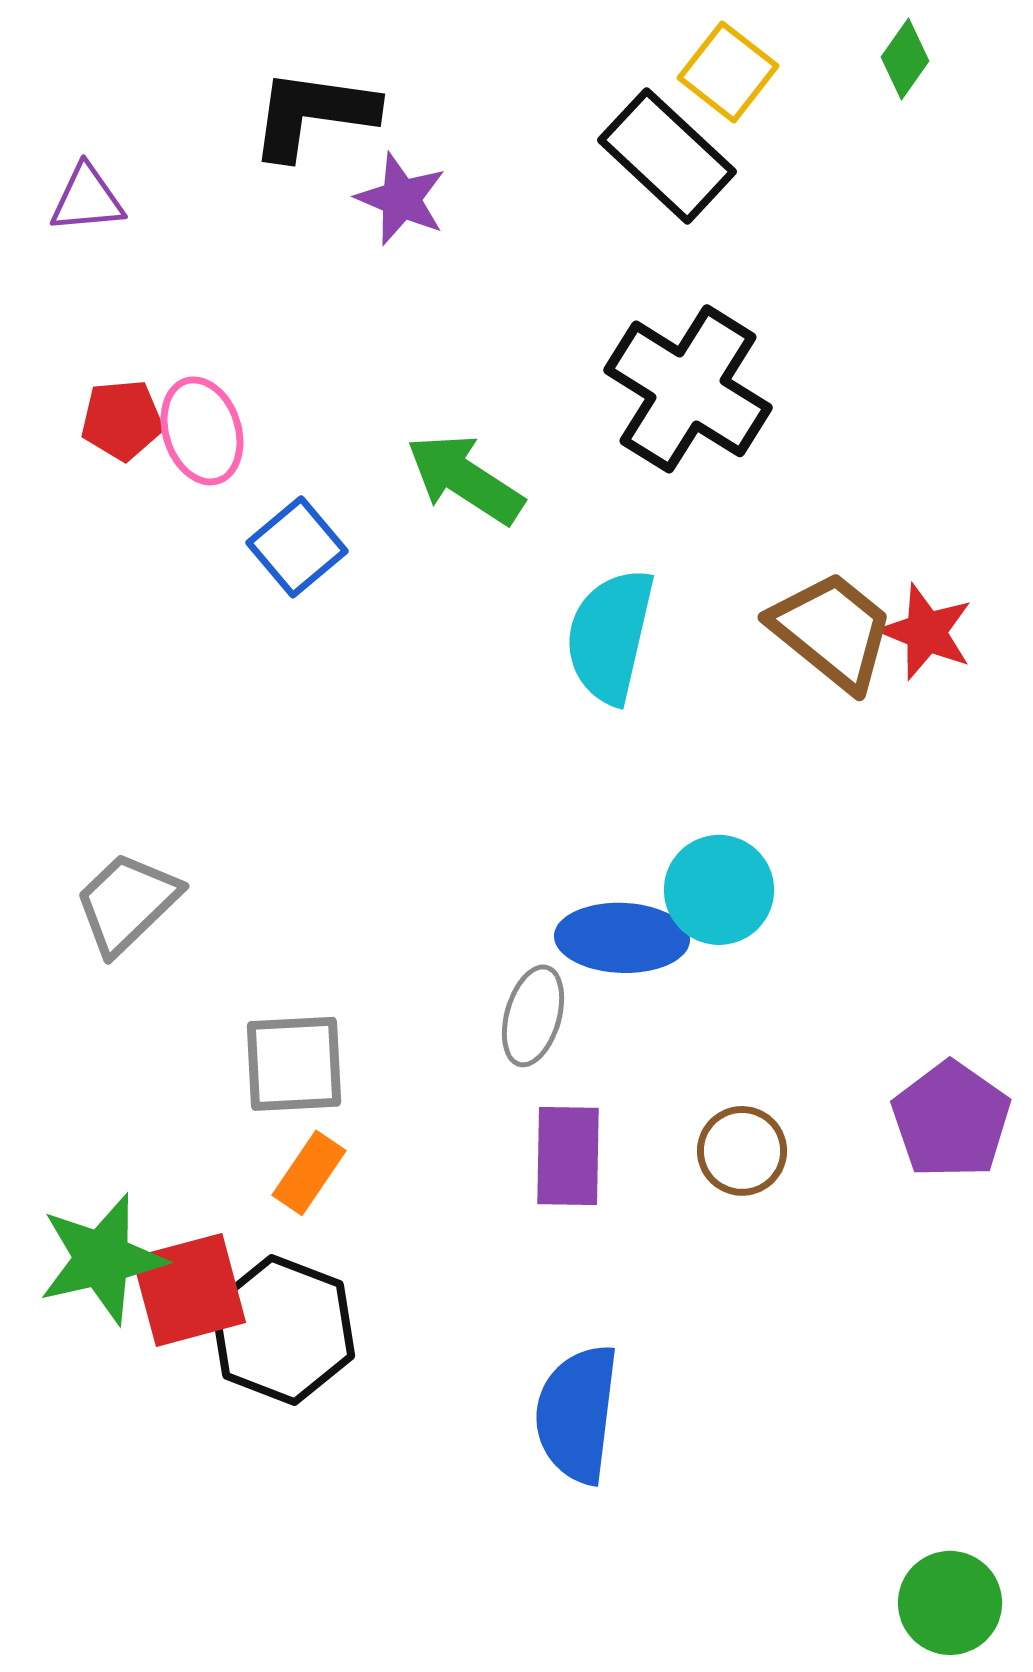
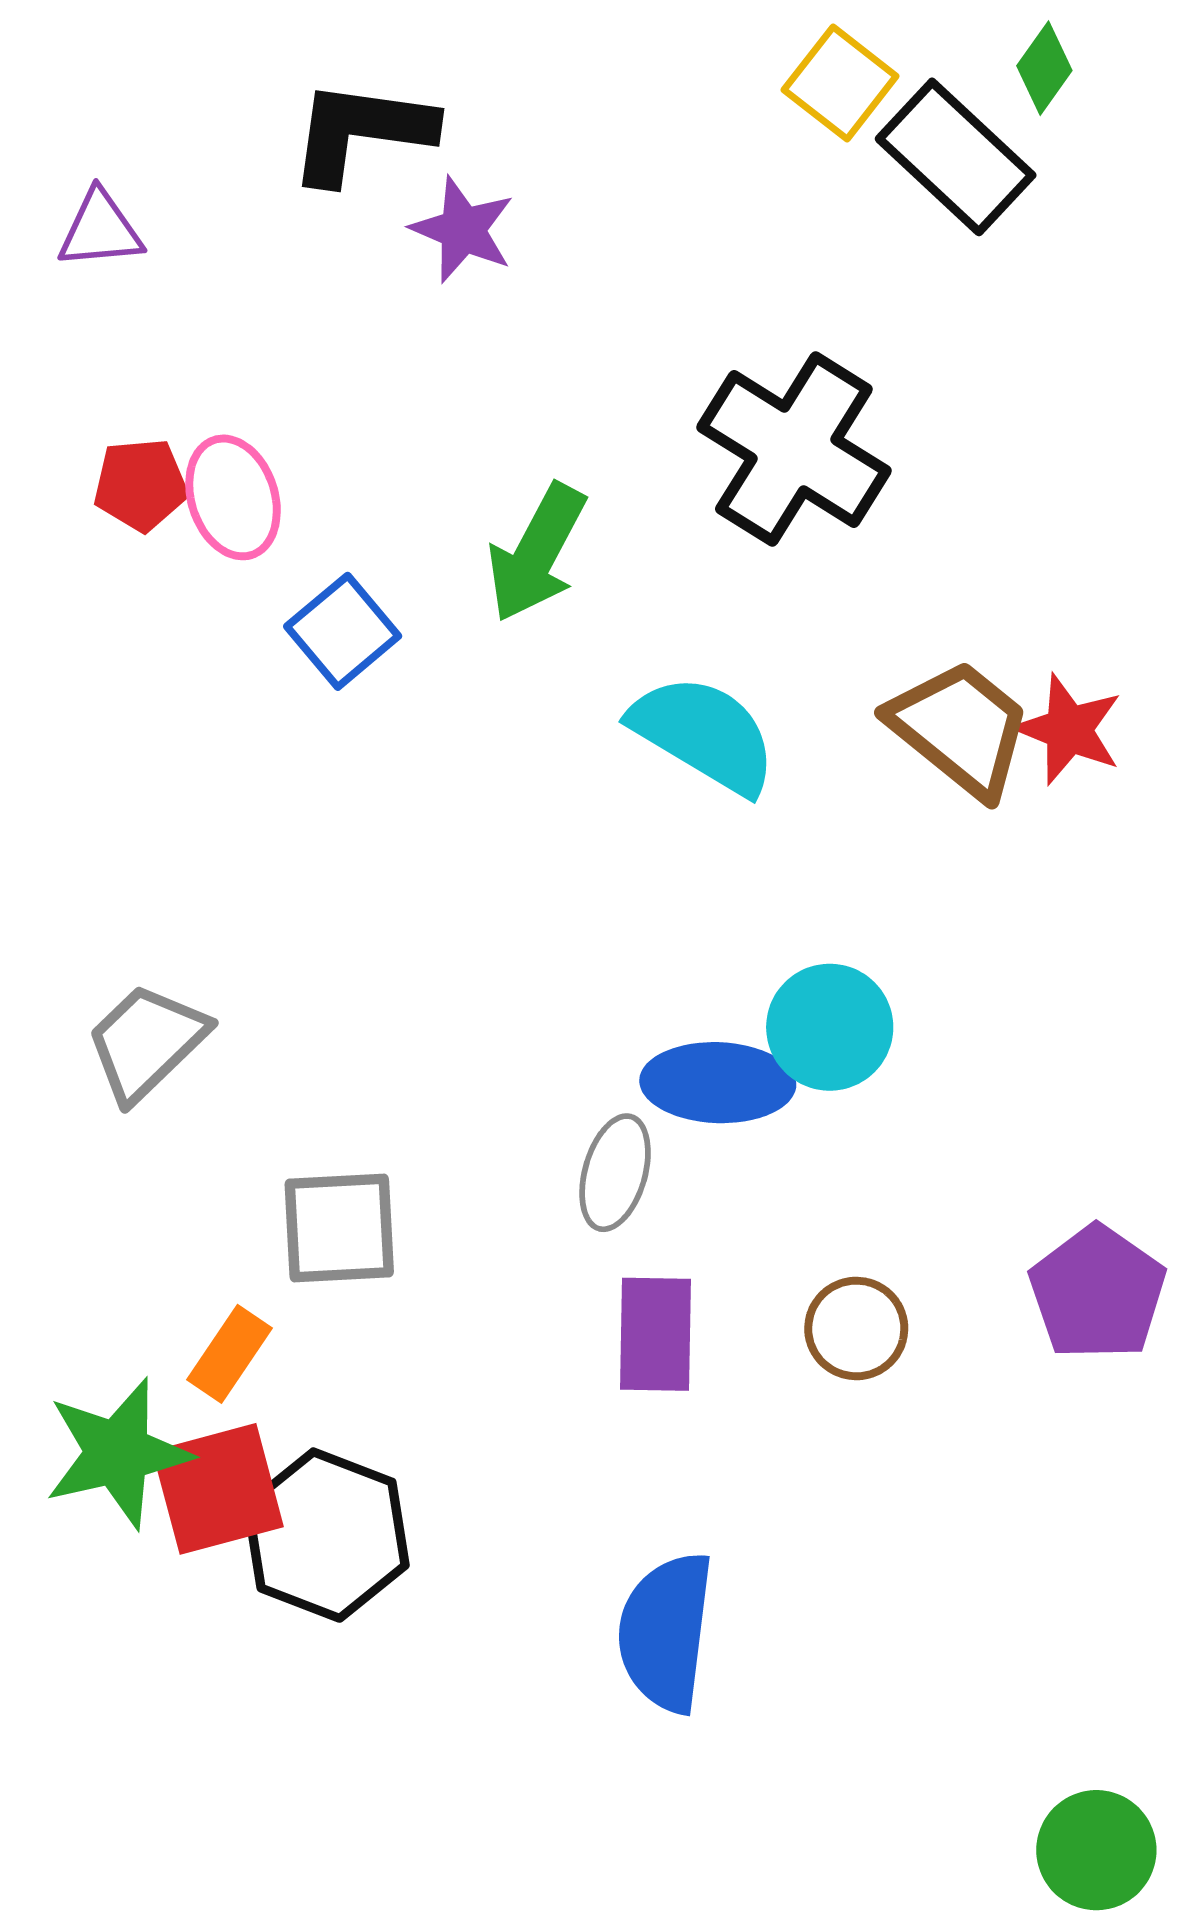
black rectangle: (667, 156) -> (956, 157), moved
green arrow: (465, 479) -> (537, 553), turned -95
cyan semicircle: (610, 636) -> (704, 734), turned 108
orange rectangle: (309, 1173) -> (230, 1354), moved

